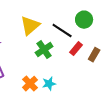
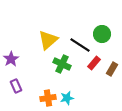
green cross: (44, 50) -> (62, 64), turned -30
orange cross: (30, 84) -> (48, 98), turned 35

